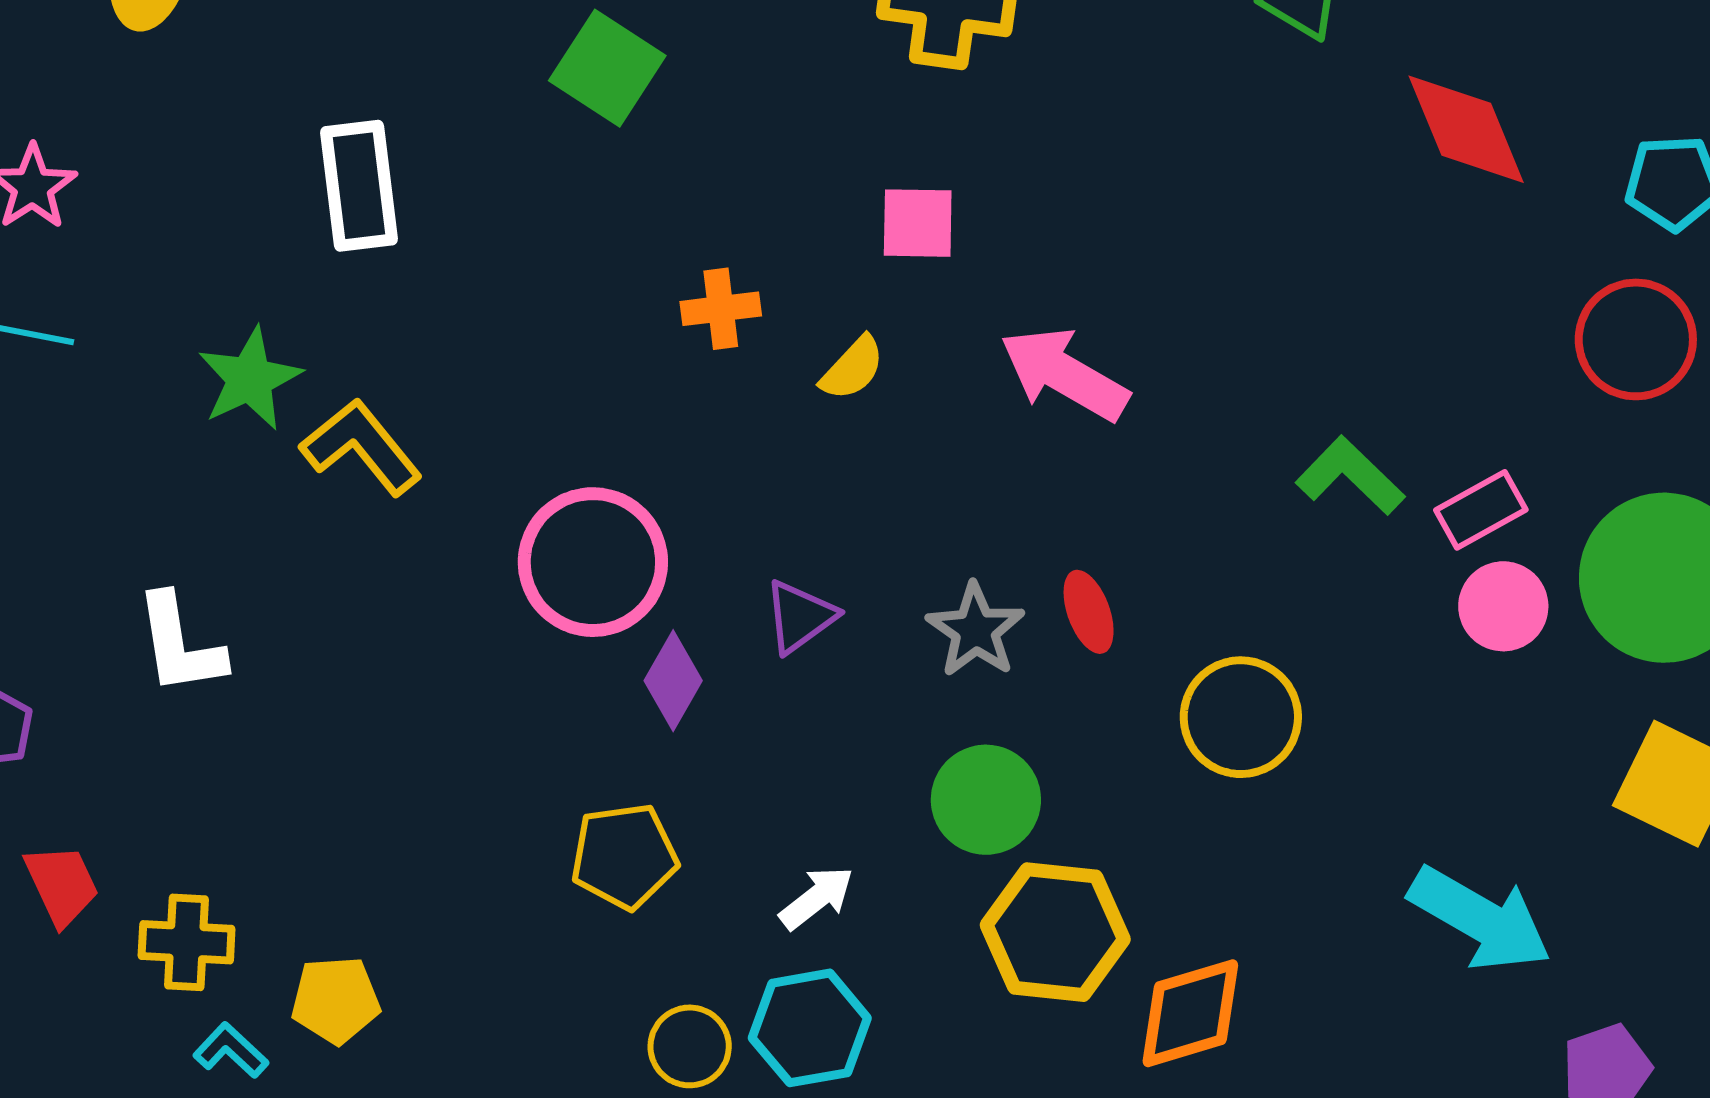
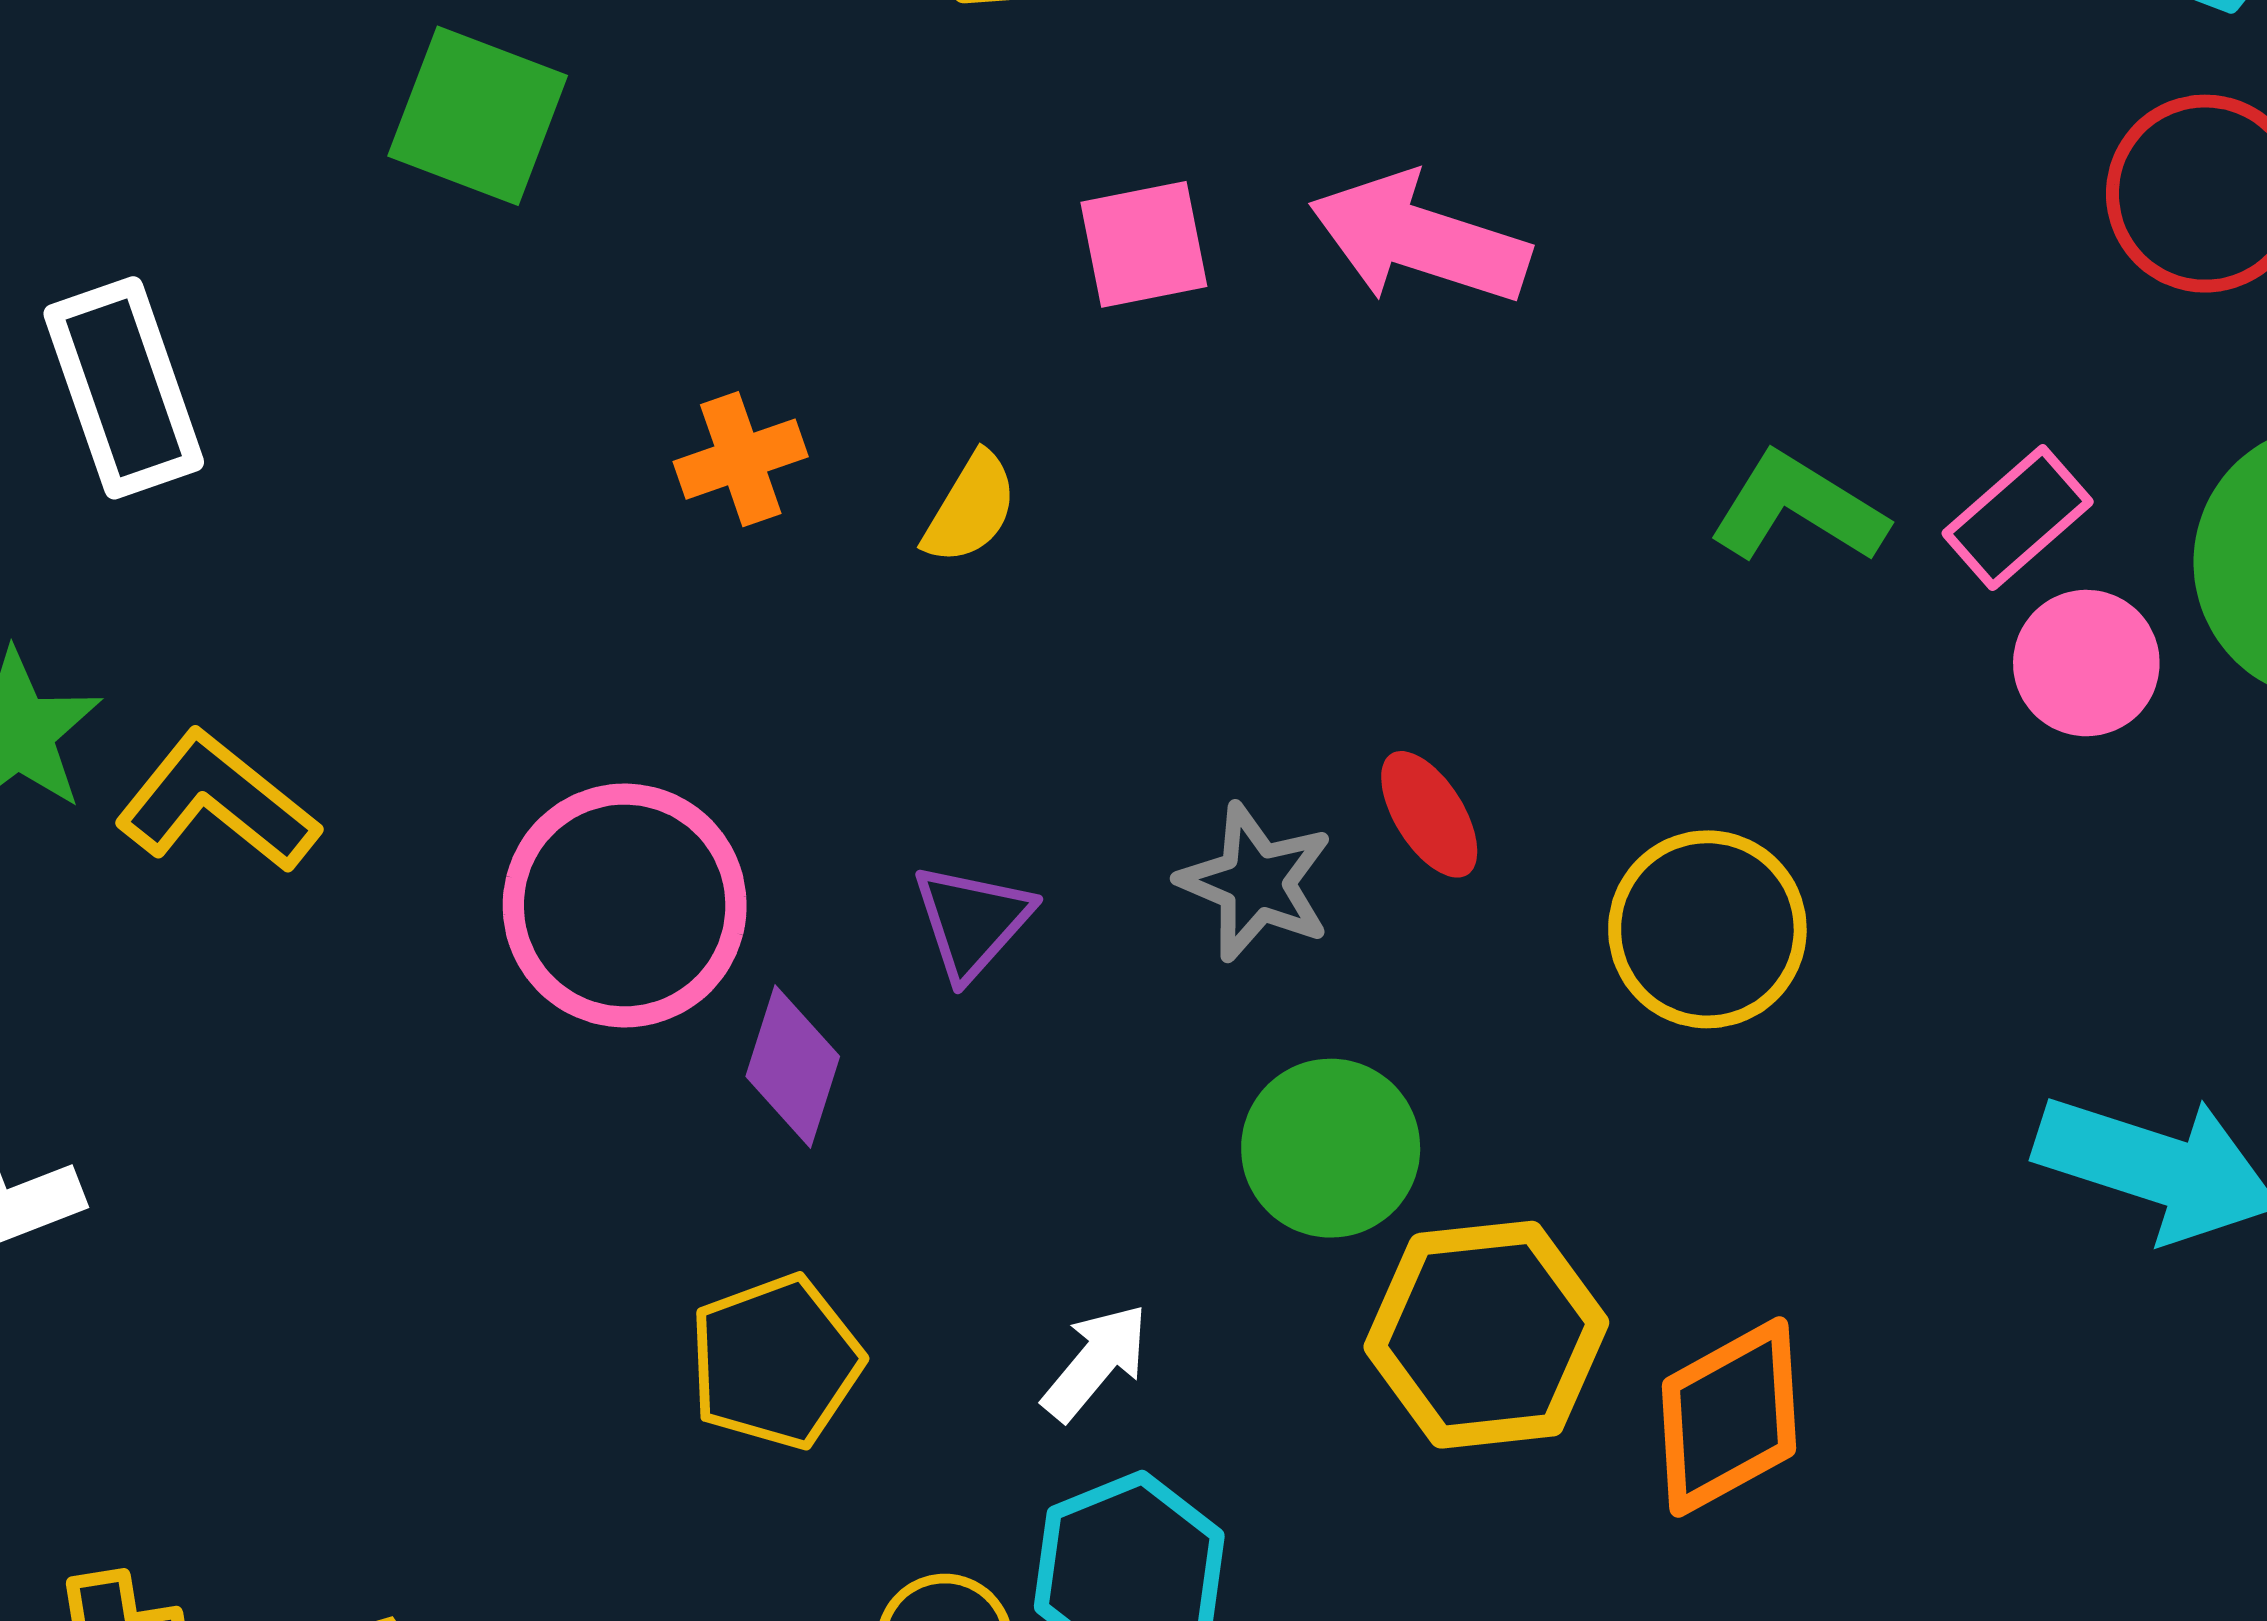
pink square: (918, 223) -> (1144, 244), moved
pink arrow: (1064, 374) -> (1419, 239), moved

